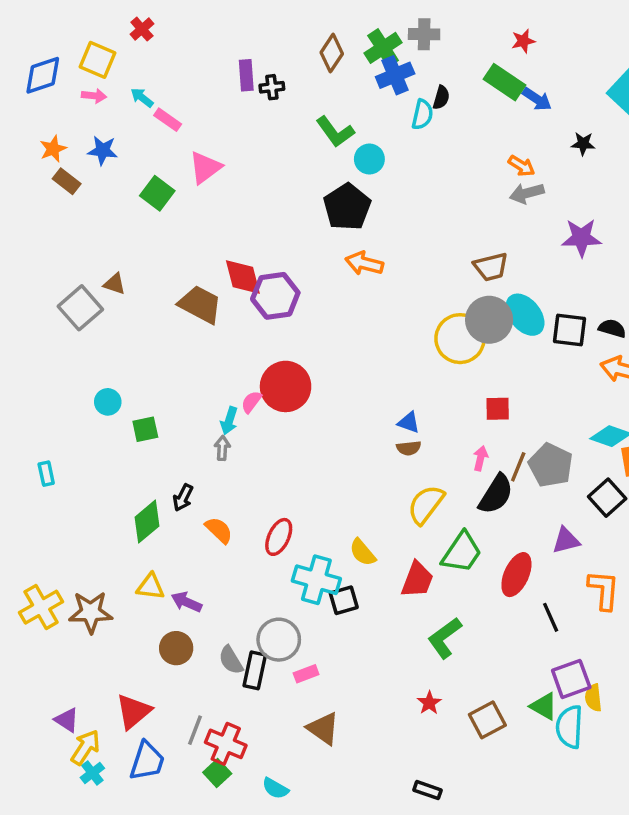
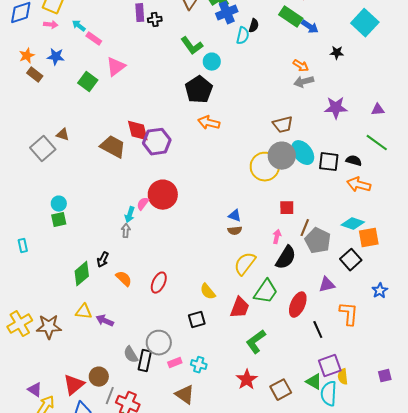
green square: (145, 429) -> (59, 220), moved
brown line: (518, 467) -> (305, 228), moved
cyan cross: (316, 580) -> (199, 365), moved, size x0.6
brown circle: (176, 648) -> (99, 377), moved
red star: (429, 703) -> (247, 380), size x1.5

